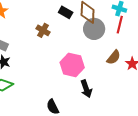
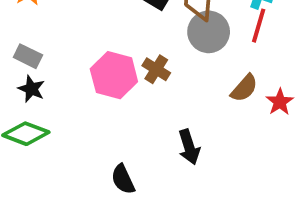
brown cross: (43, 30) -> (156, 69), moved
pink hexagon: (72, 65) -> (114, 75), moved

